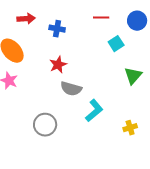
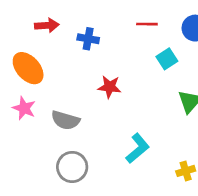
red star: (58, 65) -> (110, 87), moved, turned 30
gray semicircle: (71, 89) -> (65, 120), moved

